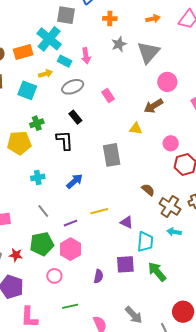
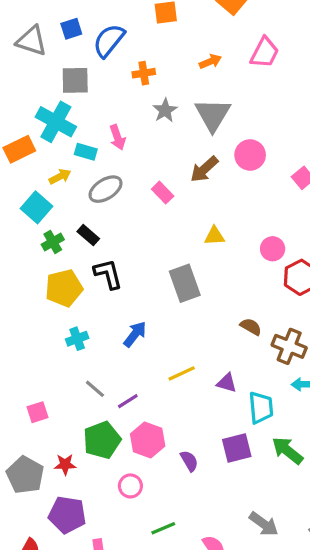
cyan square: (27, 90) -> (37, 207), turned 30
brown arrow: (153, 106) -> (204, 169), moved
black rectangle: (75, 117) -> (88, 235), moved
green cross: (37, 123) -> (53, 242), moved
yellow pentagon: (19, 143) -> (64, 288), moved
purple line: (70, 223) -> (128, 401), moved
purple semicircle: (99, 276) -> (189, 461), moved, turned -32

